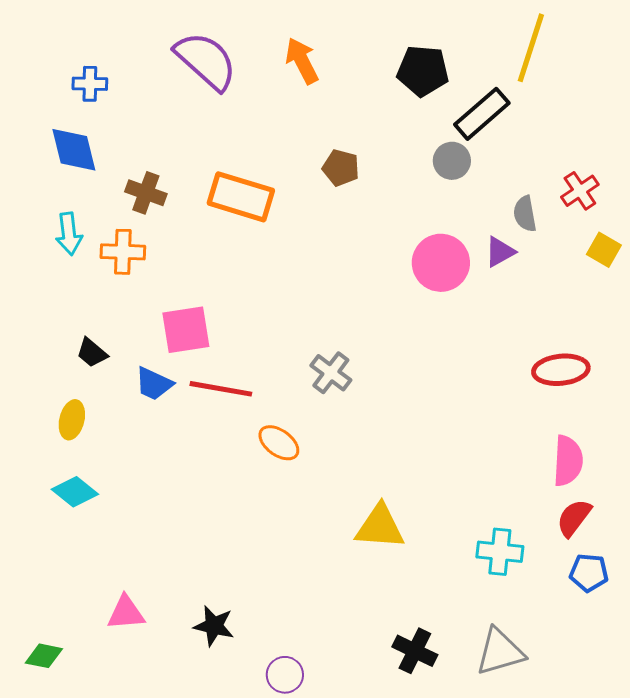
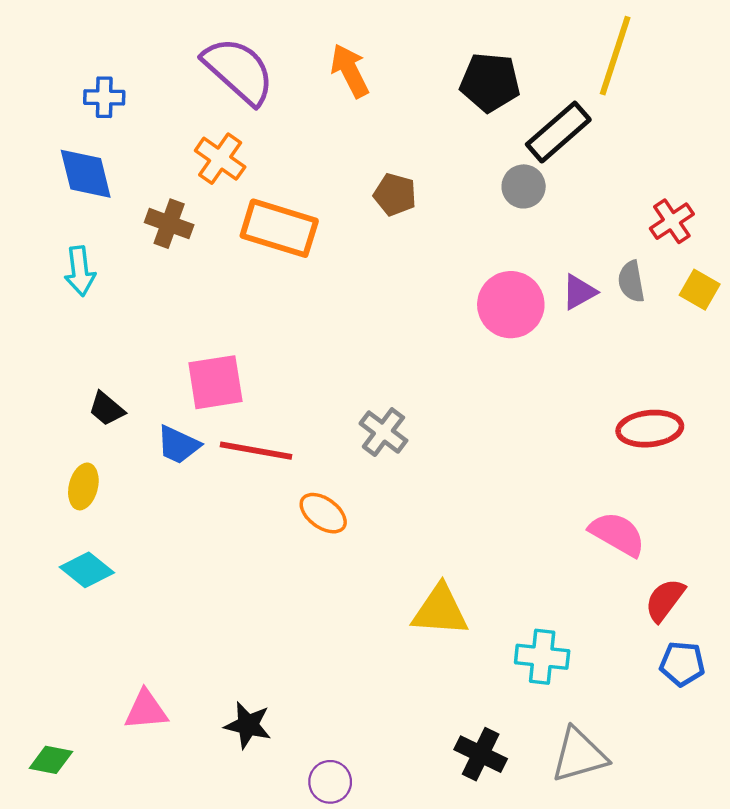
gray semicircle: (525, 214) -> (631, 281), moved
orange cross: (123, 252) -> (220, 159), moved, turned 33
pink semicircle: (568, 461) -> (617, 534), moved, turned -63
cyan cross: (500, 552) -> (542, 657), moved

